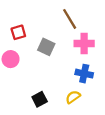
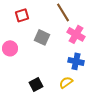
red square: (18, 32) -> (22, 15), moved
pink cross: (84, 43) -> (76, 34), turned 30

